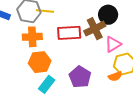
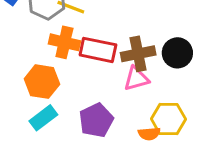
black circle: (108, 15) -> (177, 53), moved
orange cross: (32, 37) -> (64, 42), moved
pink triangle: (113, 44) -> (136, 79), moved

